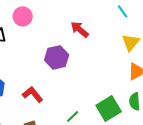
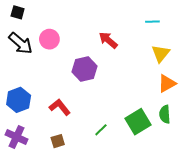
cyan line: (123, 11) -> (152, 22), turned -56
pink circle: (23, 16) -> (49, 39), moved

